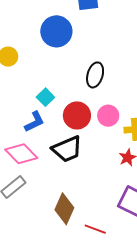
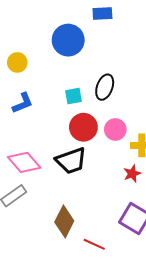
cyan square: (45, 97) -> (73, 96), moved, turned 30
blue L-shape: (34, 122) -> (23, 103), moved

